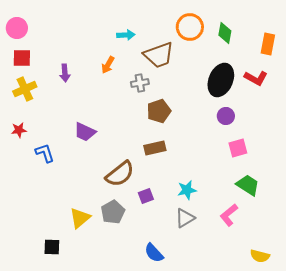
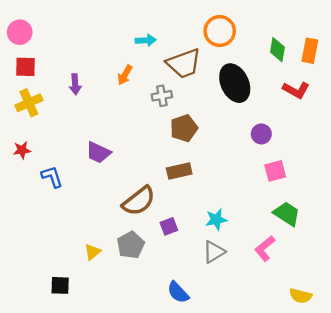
green diamond: (225, 33) -> (277, 50), moved
black ellipse: (221, 80) -> (235, 83), moved, turned -48
yellow triangle: (80, 218) -> (92, 252), size x0.7

